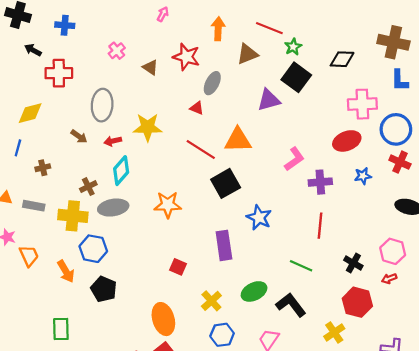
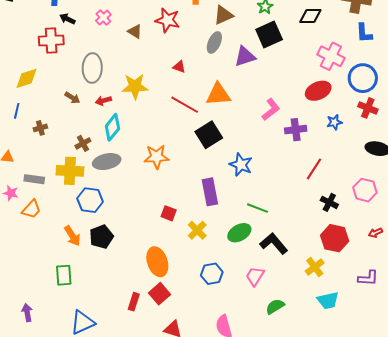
black arrow: (33, 50) -> (67, 19), moved
black square: (296, 77) -> (269, 34), turned 32
gray ellipse: (212, 83) -> (214, 43), moved
pink cross: (362, 104) -> (331, 56), turned 32
gray rectangle: (34, 206) -> (34, 179), moved
red line: (320, 226) -> (314, 169), moved, turned 30
orange trapezoid: (29, 256) -> (31, 209), turned 70
green line: (301, 266) -> (257, 208), moved
orange arrow: (66, 271) -> (72, 236), moved
red arrow: (389, 279) -> (375, 233), moved
black pentagon: (104, 289) -> (101, 237), turned 30
yellow cross: (211, 301) -> (197, 230), moved

